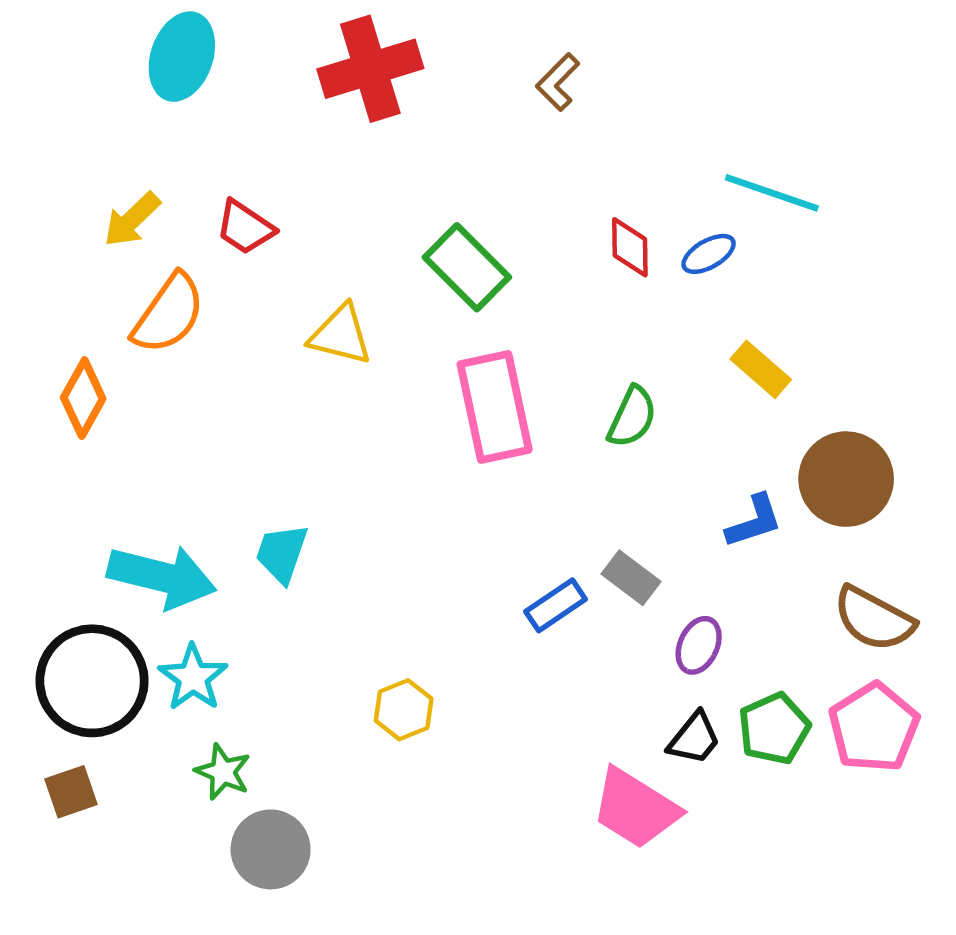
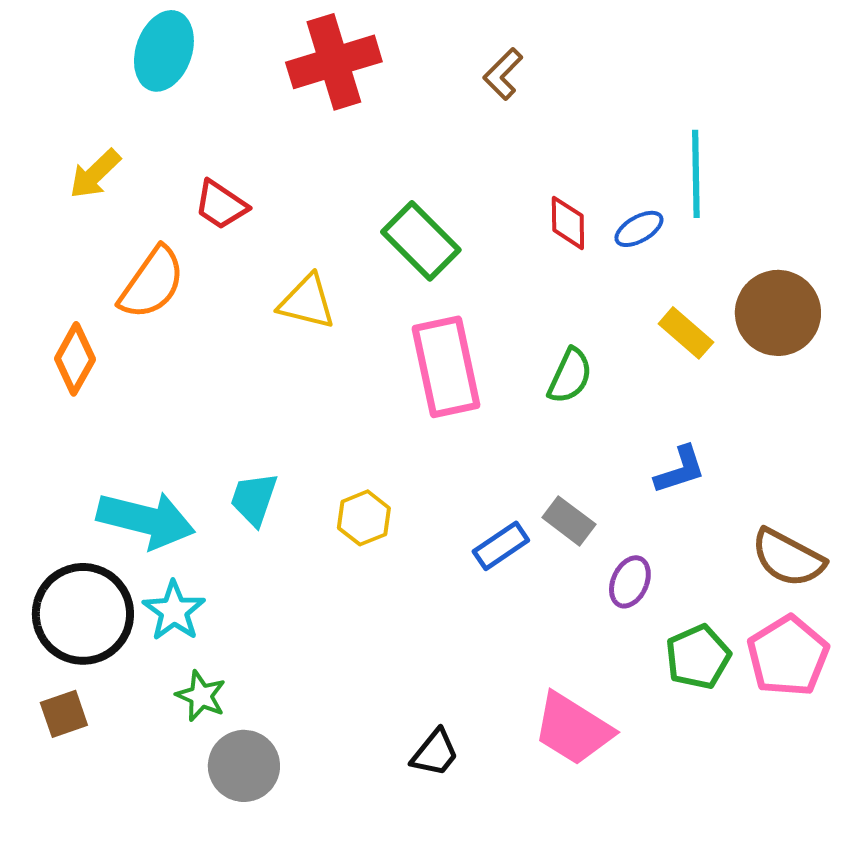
cyan line: (772, 193) -> (696, 174), turned 70
yellow arrow: (132, 220) -> (95, 174), moved
brown circle: (846, 479) -> (778, 313), moved
yellow hexagon: (404, 710) -> (364, 518), moved
black trapezoid: (694, 739) -> (435, 753), moved

